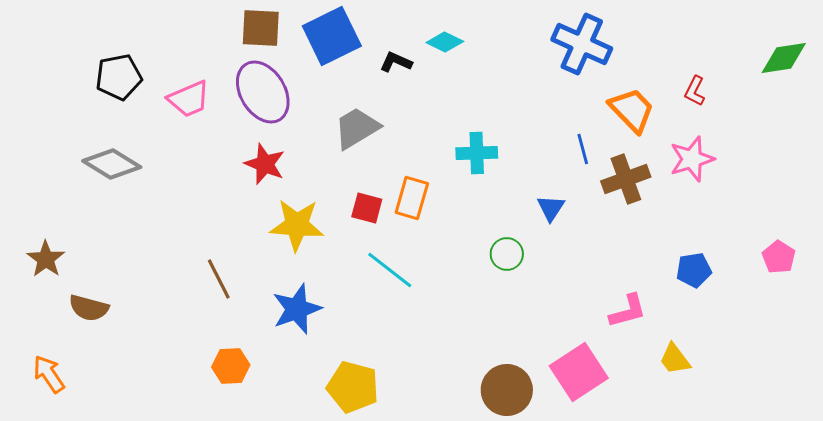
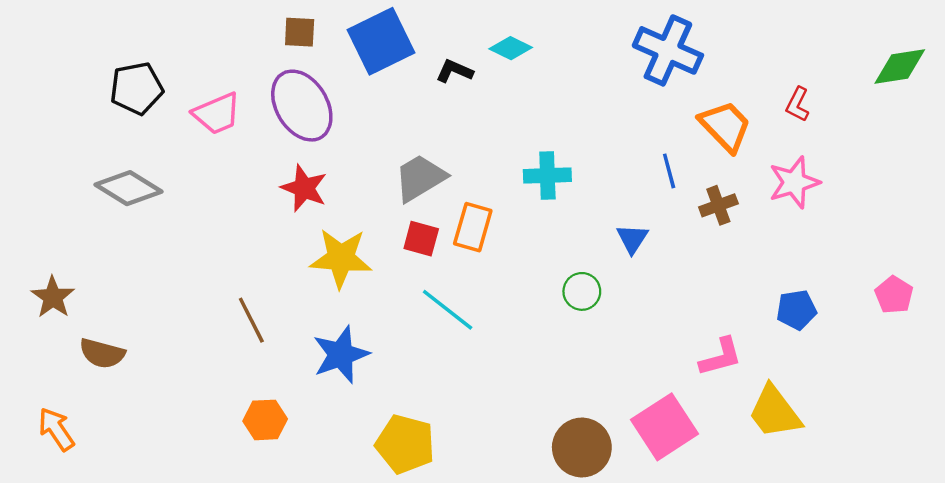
brown square: (261, 28) -> (300, 32), size x0.7
gray trapezoid: (357, 128) -> (420, 178), moved
brown cross: (626, 179) -> (718, 205), size x0.7
yellow trapezoid: (675, 359) -> (775, 412), size x1.5

